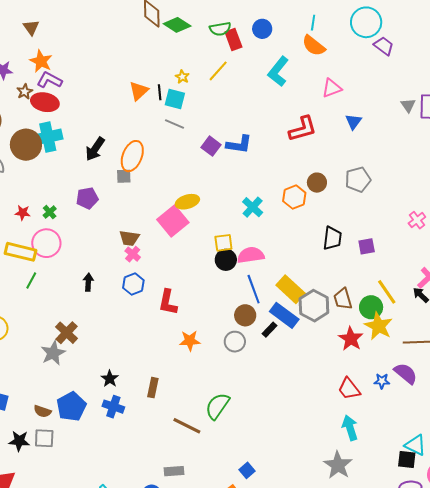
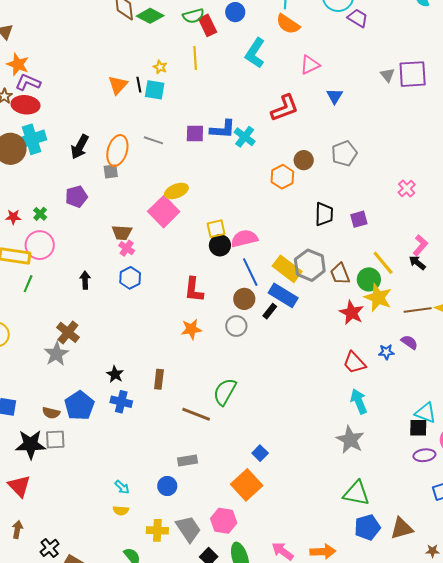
yellow line: (218, 71) -> (195, 58), turned -40
gray line: (174, 124) -> (153, 140), moved
purple square: (211, 146) -> (195, 133), turned -30
cyan cross: (253, 207) -> (245, 137), moved
red L-shape: (168, 302) -> (194, 290), moved
gray hexagon: (314, 306) -> (310, 265), moved
purple semicircle: (406, 373) -> (409, 342), size x0.7
black star: (19, 441) -> (31, 444), size x1.4

